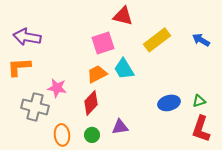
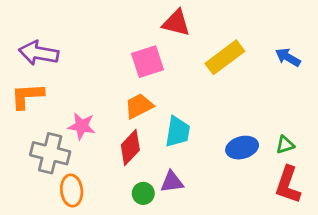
cyan trapezoid: (124, 69) -> (178, 132), moved, turned -140
orange ellipse: (62, 135) -> (72, 191), moved
green circle: (92, 135) -> (143, 193), moved

